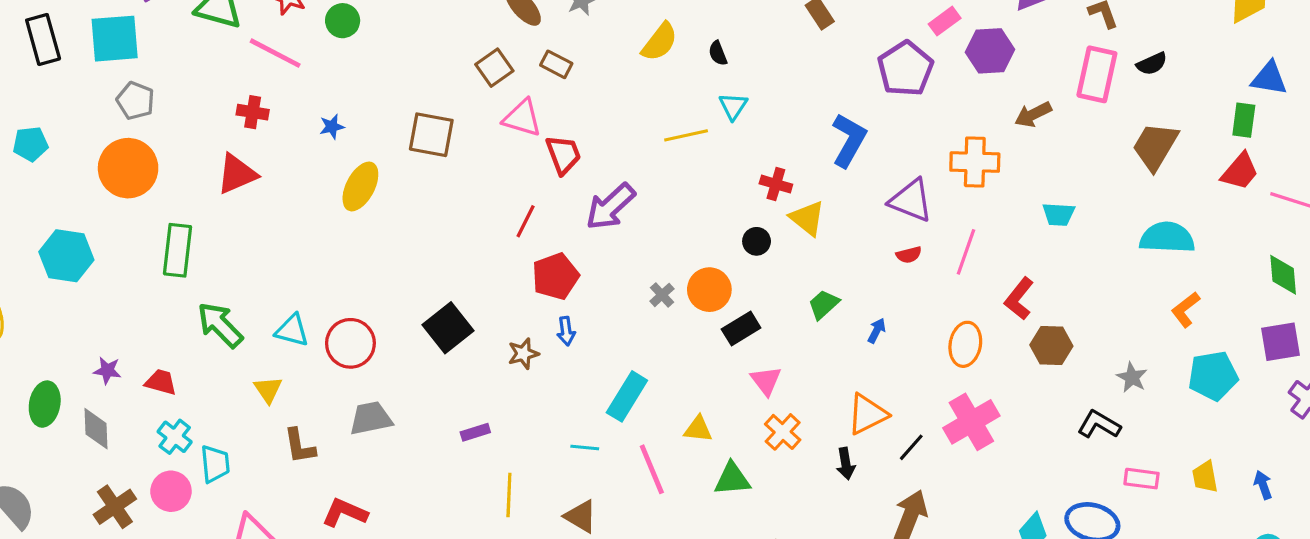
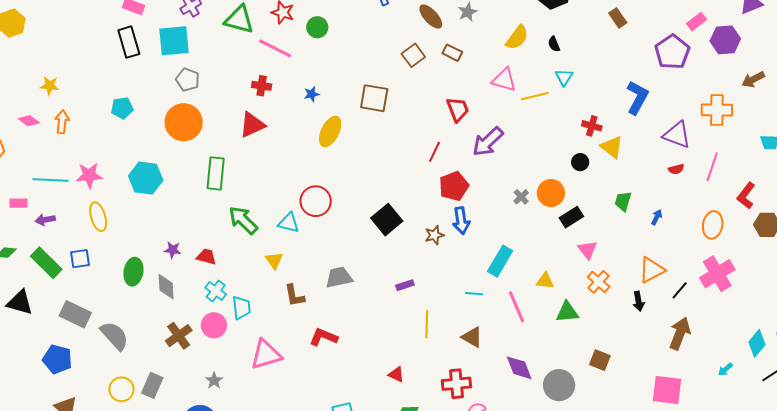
pink triangle: (522, 118) -> (504, 80), moved
green trapezoid: (824, 305) -> (623, 201), turned -30
blue arrow: (566, 331) -> (461, 221), size x1.5
red circle: (350, 343) -> (316, 201), moved

